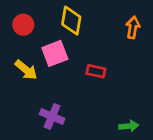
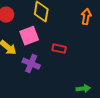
purple cross: (52, 116) -> (31, 64), moved

